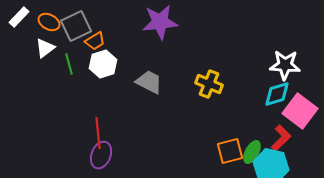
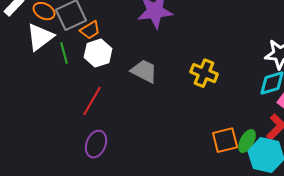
white triangle: (45, 48) -> (40, 37), size x1.4
red line: (98, 133) -> (92, 101), moved, turned 36

